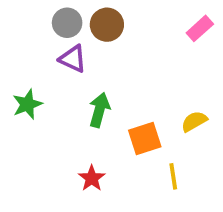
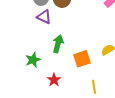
green star: (27, 104) -> (33, 60), moved
yellow line: (173, 176) -> (94, 87), moved

